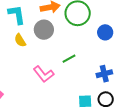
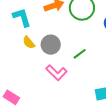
gray circle: (44, 30) -> (51, 45), moved

